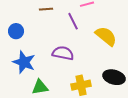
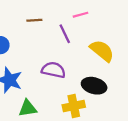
black ellipse: (114, 77) -> (94, 86), moved

